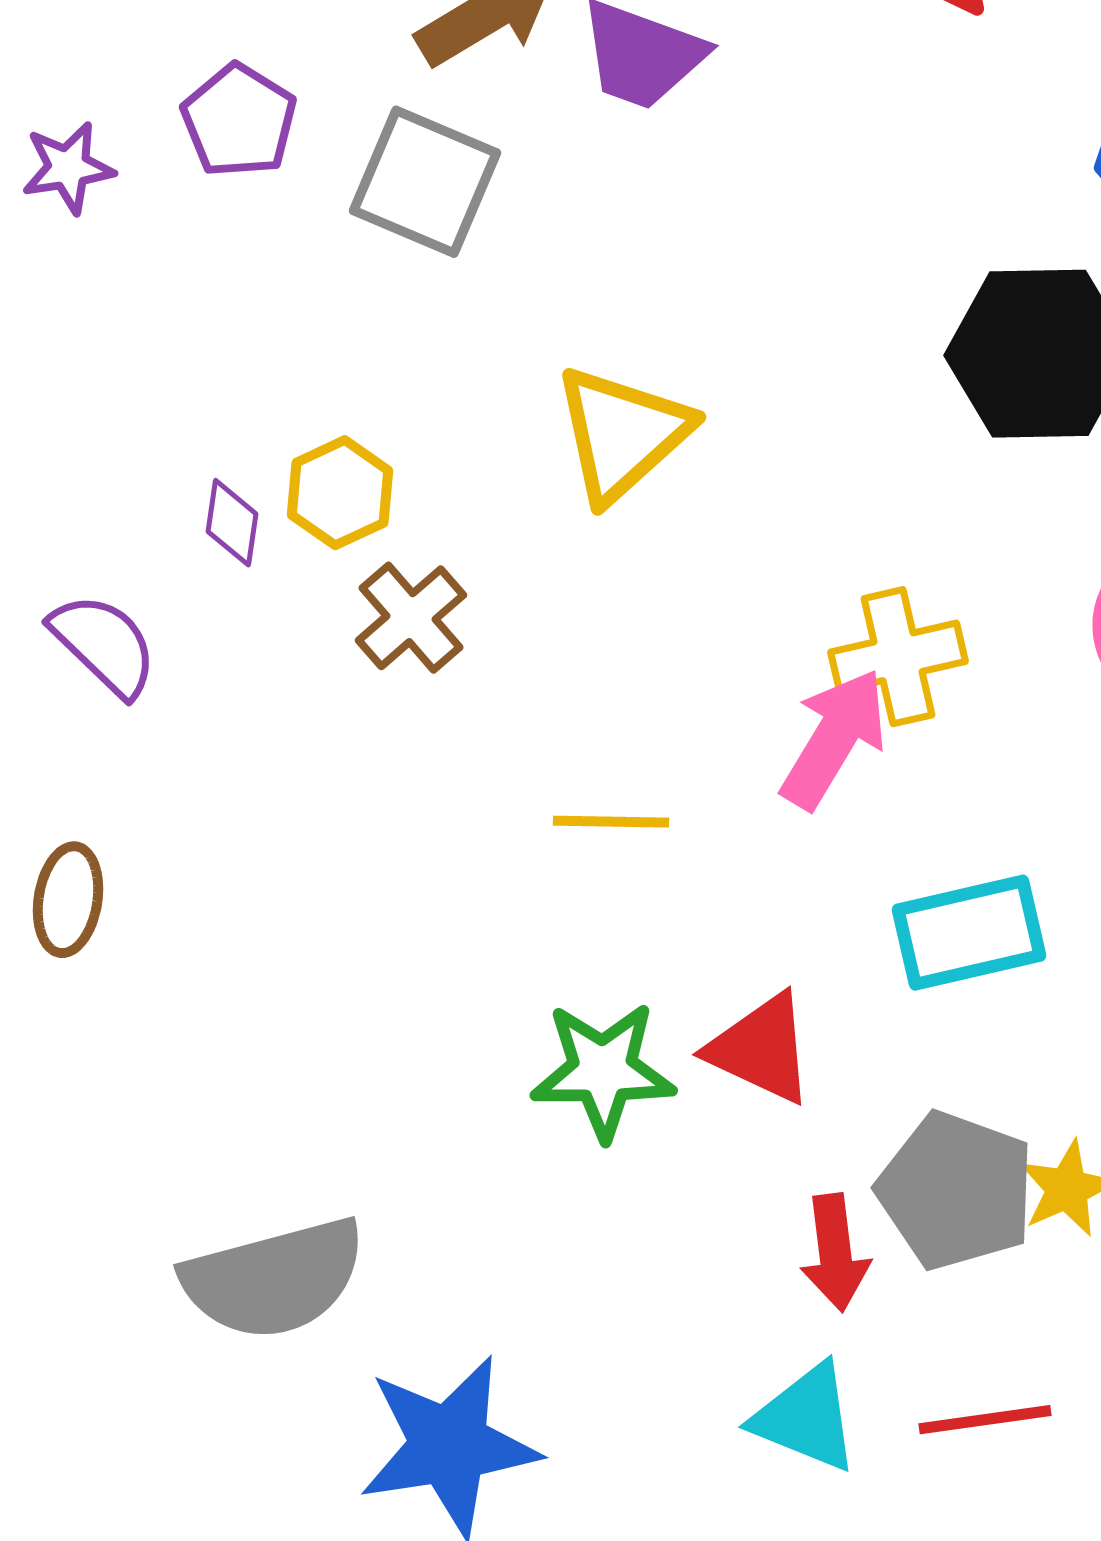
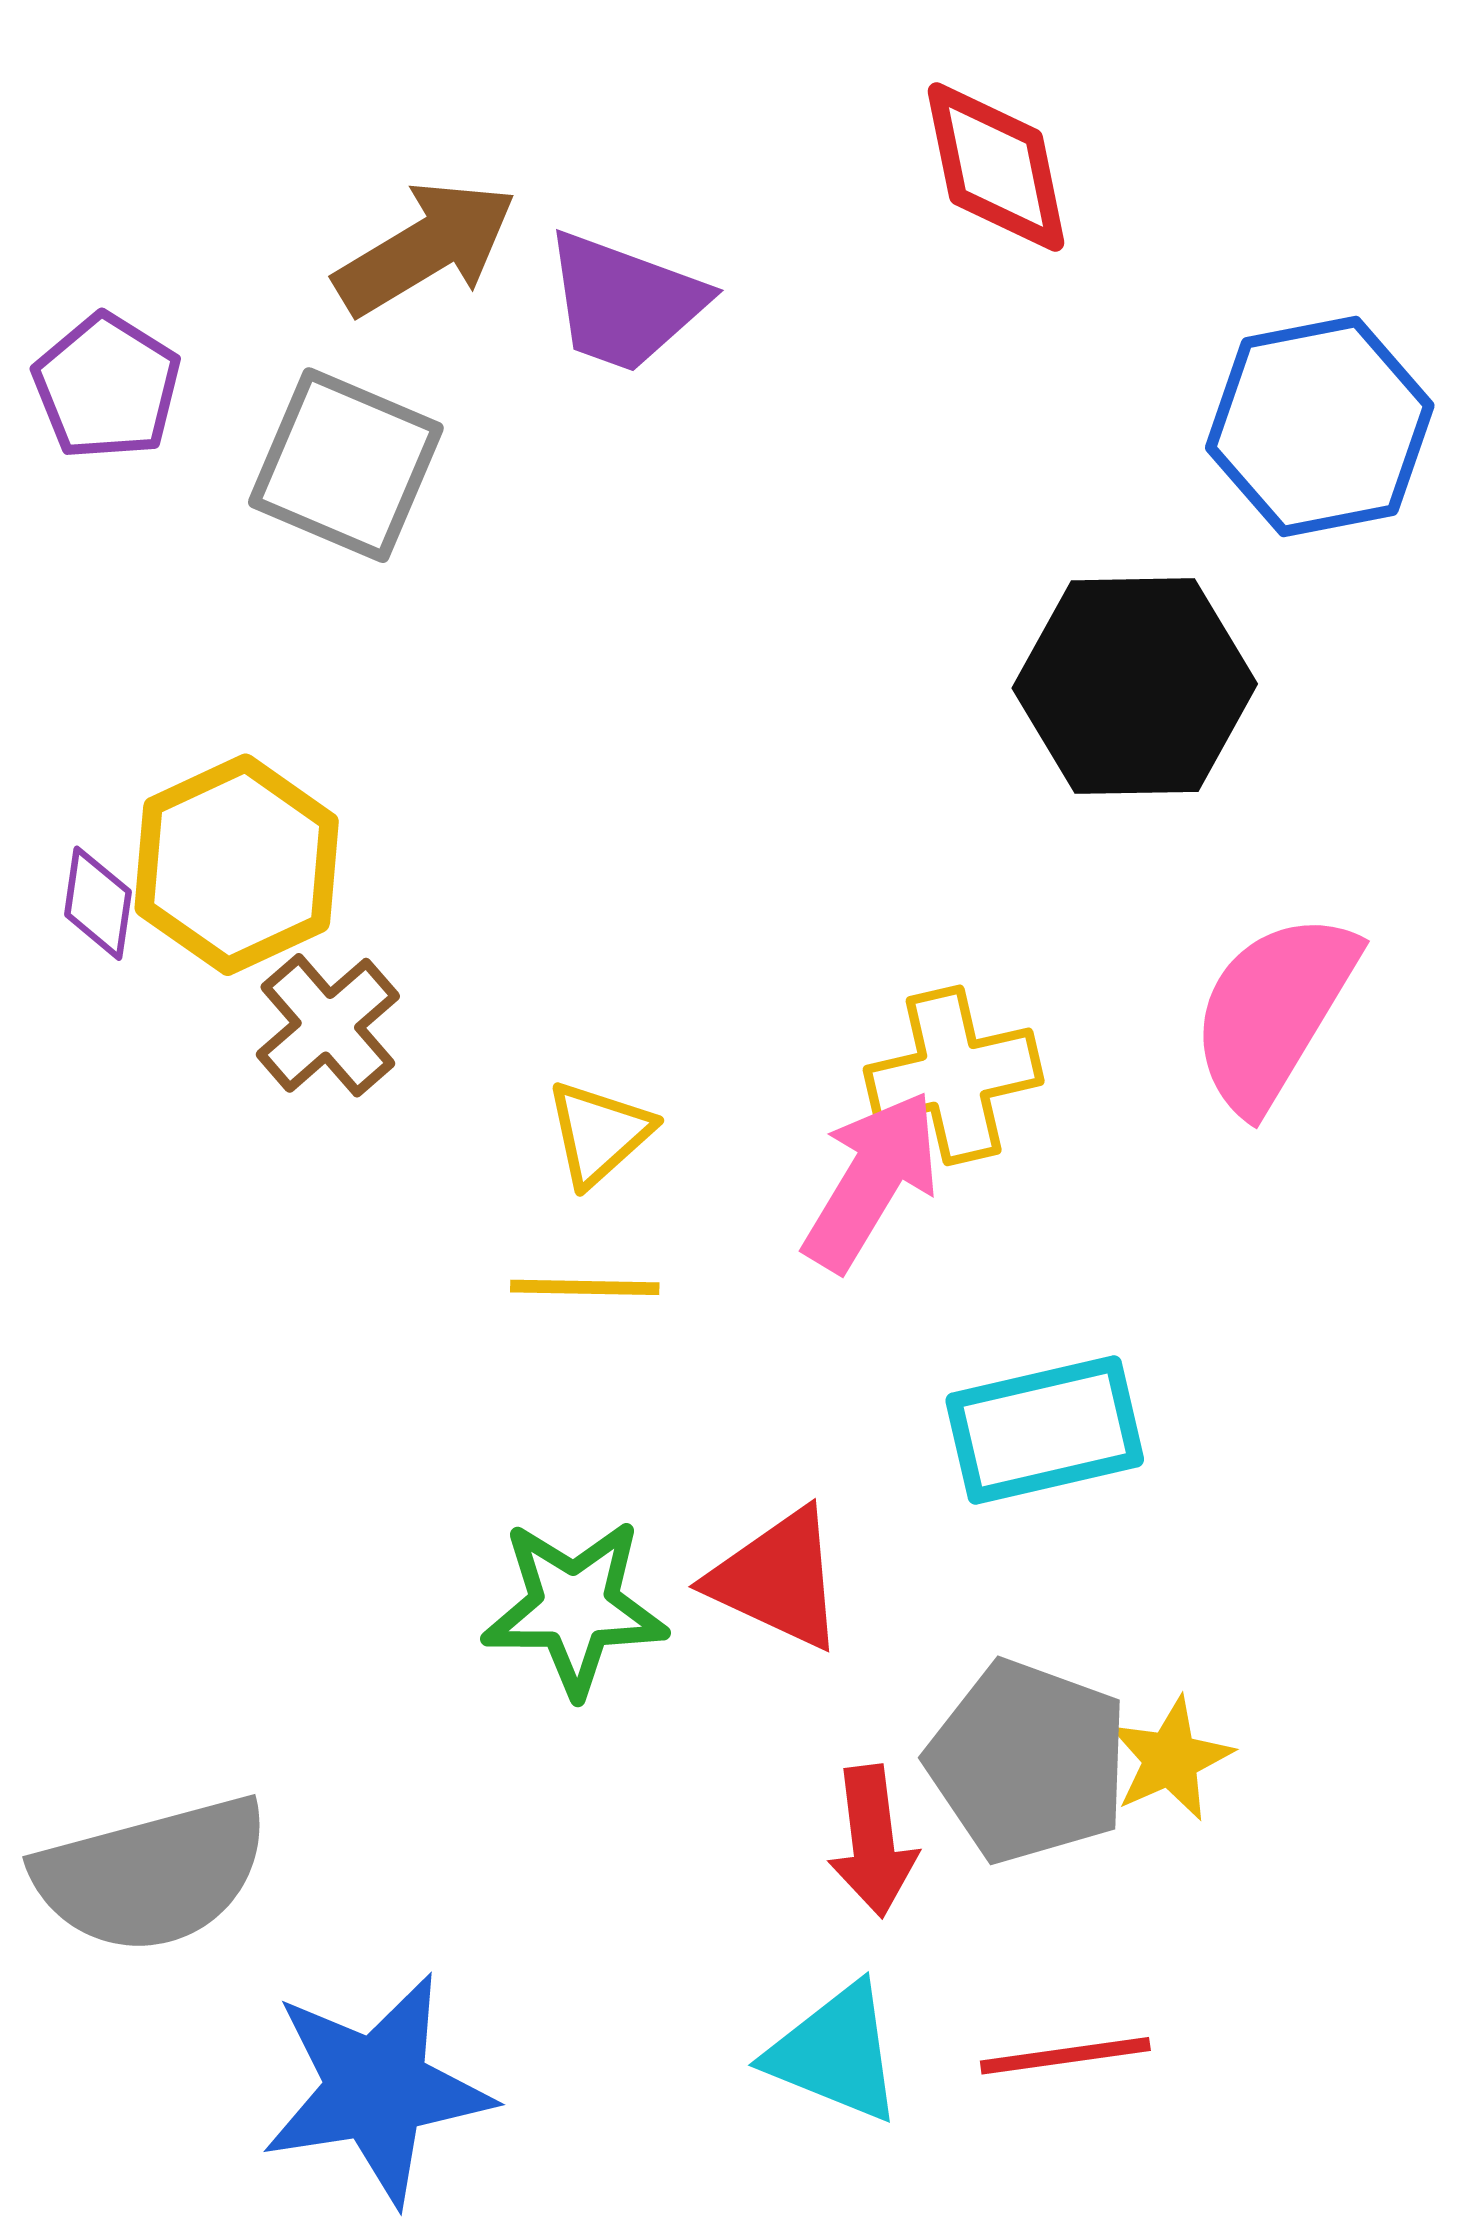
yellow triangle: (622, 434) -> (599, 1133), moved, size x0.6
yellow hexagon: (340, 493) -> (237, 865), size x1.5

